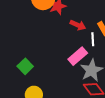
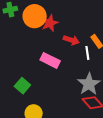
pink rectangle: (78, 56) -> (50, 60), moved, turned 72

